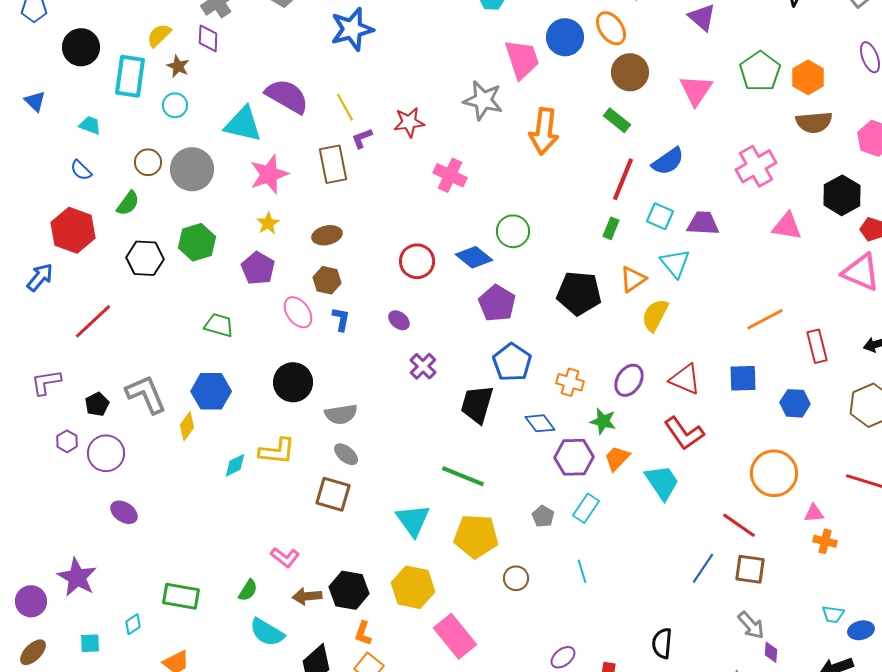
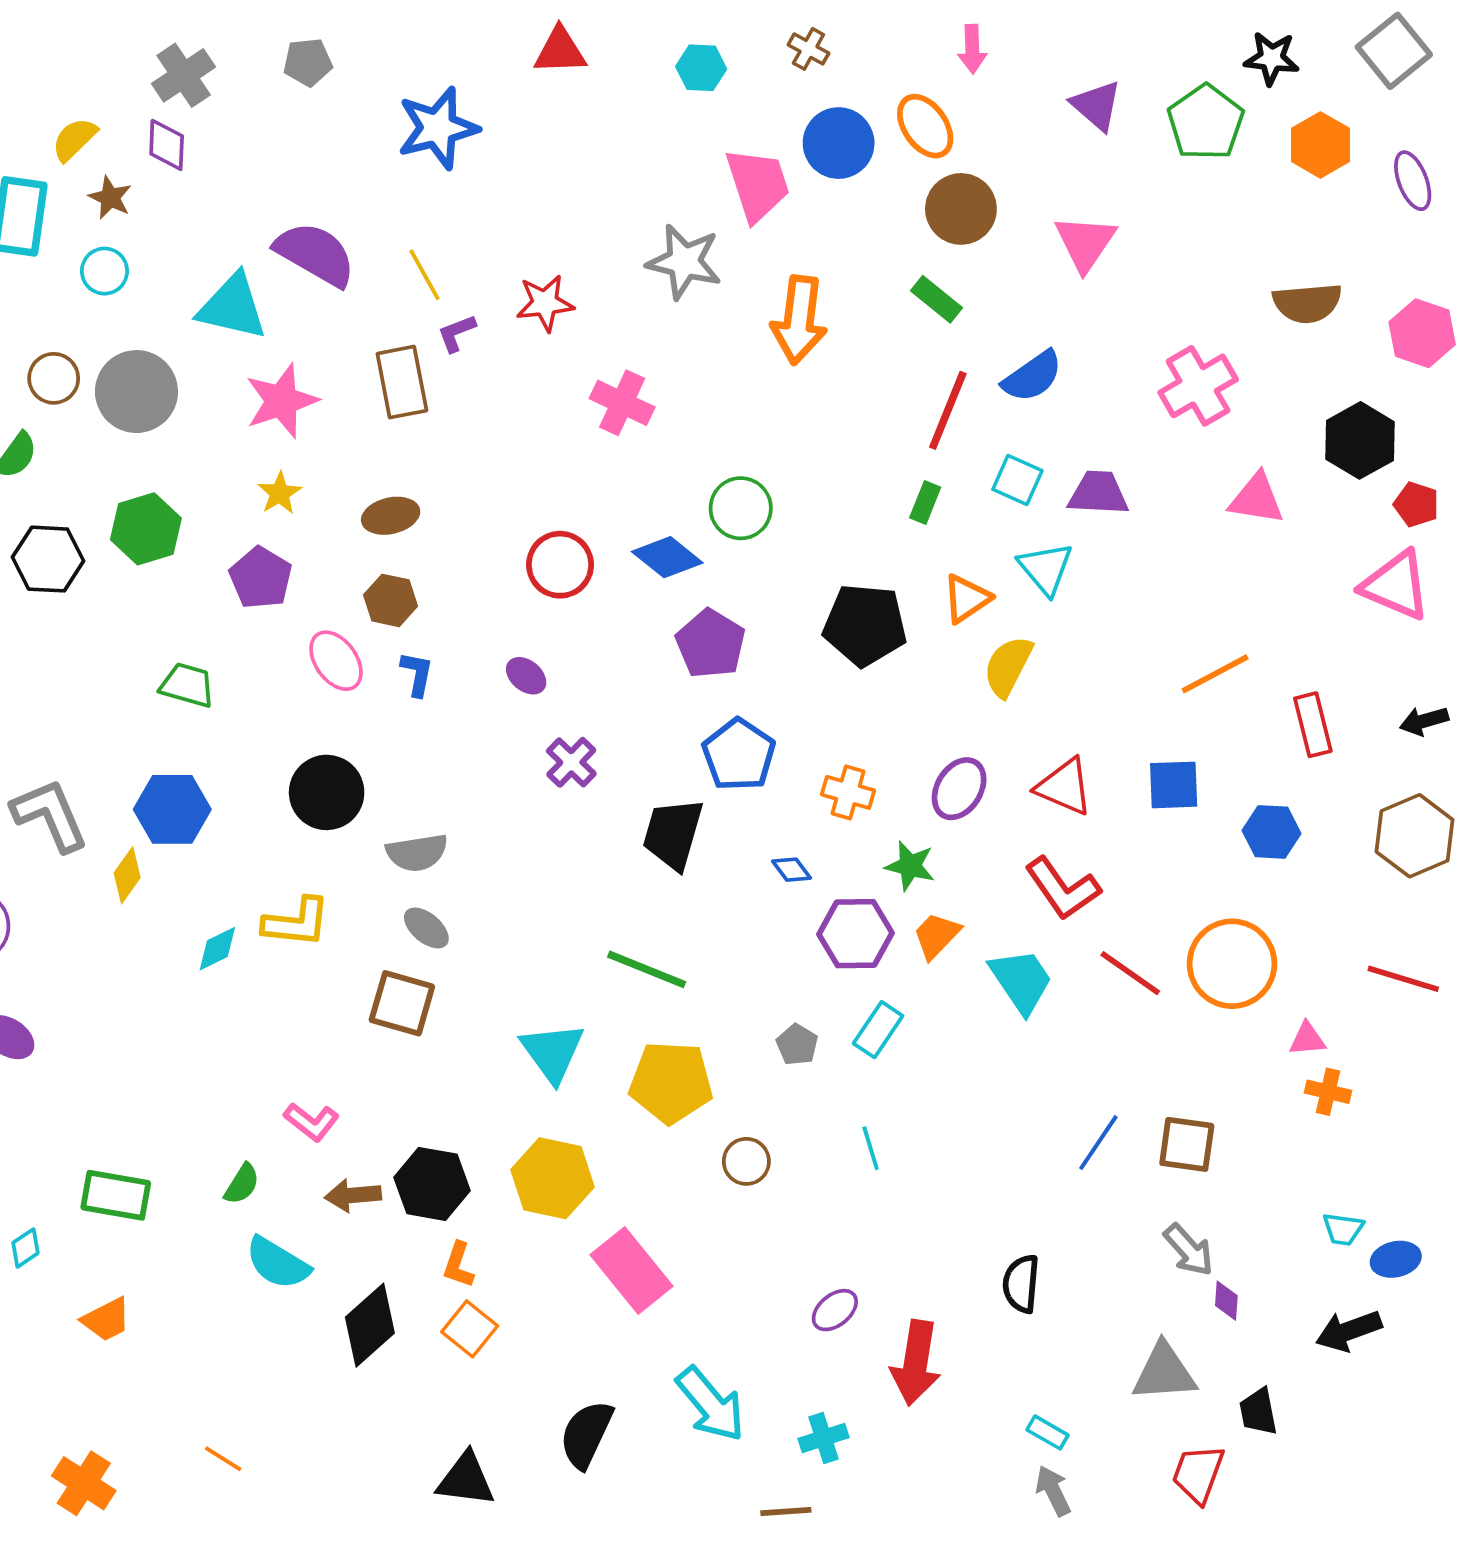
green pentagon: (760, 71) -> (1206, 122), moved
orange hexagon: (808, 77) -> (1320, 145), moved
blue diamond: (540, 423) -> (792, 870), size x0.7
red line: (739, 525) -> (1130, 973), moved

